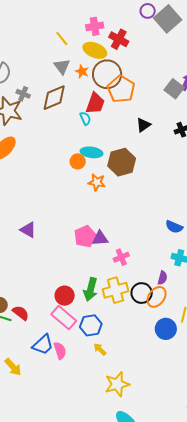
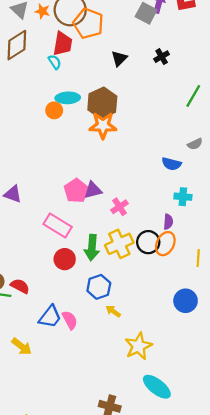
orange star: (97, 182) -> (103, 125), moved, size x1.4
pink rectangle: (64, 318) -> (58, 226), moved
blue circle: (166, 329) -> (186, 301), moved

